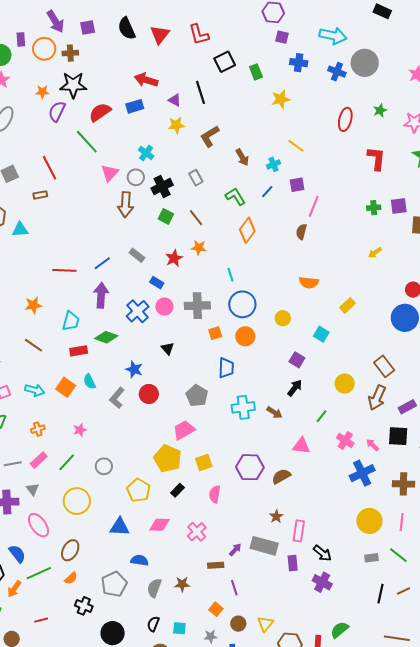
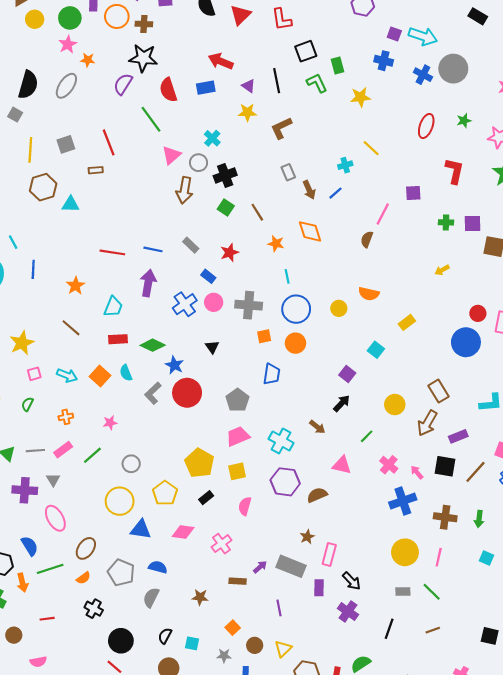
purple square: (282, 37) -> (394, 34), moved
orange star: (42, 92) -> (88, 60), moved
red semicircle: (100, 112) -> (168, 90), turned -80
brown arrow: (242, 157) -> (309, 190), moved
gray rectangle: (196, 178) -> (288, 172), moved
purple square: (297, 185) -> (413, 193), moved
green L-shape: (235, 197) -> (317, 83), moved
orange diamond: (247, 230) -> (310, 231), turned -60
orange star: (199, 248) -> (276, 244), moved
blue line: (102, 263) -> (153, 249), turned 42
orange star: (33, 305) -> (76, 286), turned -30
yellow circle: (283, 318) -> (339, 308), moved
green diamond: (106, 337) -> (153, 345), moved
red circle: (149, 394) -> (187, 393), size x1.4
cyan cross: (243, 407) -> (281, 441), moved, turned 30
pink trapezoid: (184, 430) -> (238, 436), moved
yellow circle: (77, 501) -> (120, 501), moved
gray pentagon: (114, 584) -> (121, 573), moved, turned -30
gray semicircle: (154, 588) -> (151, 597), moved
purple line: (234, 588) -> (279, 608), moved
orange arrow: (14, 589) -> (22, 583), turned -54
black line: (381, 594) -> (389, 629), moved

